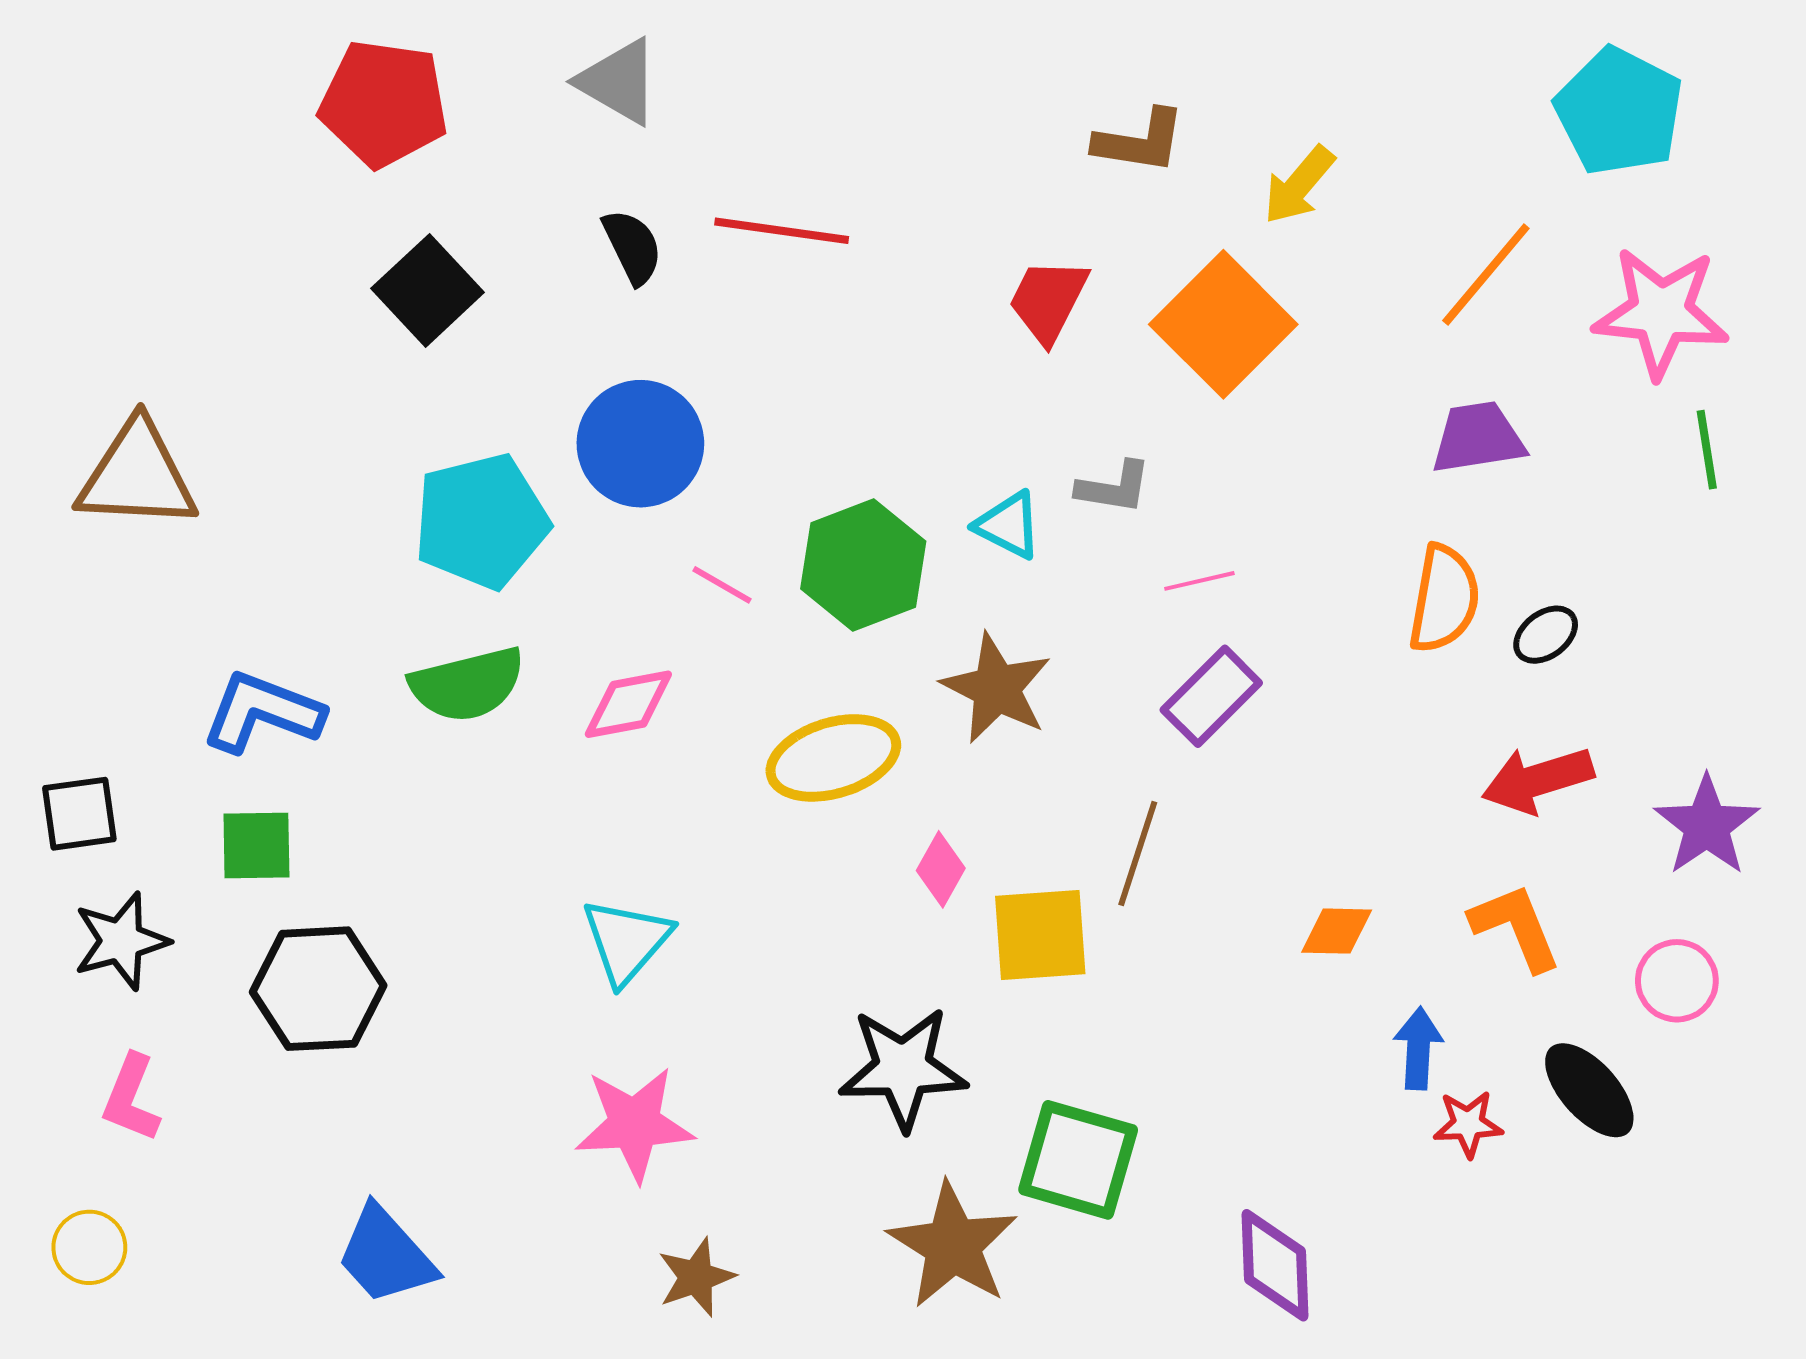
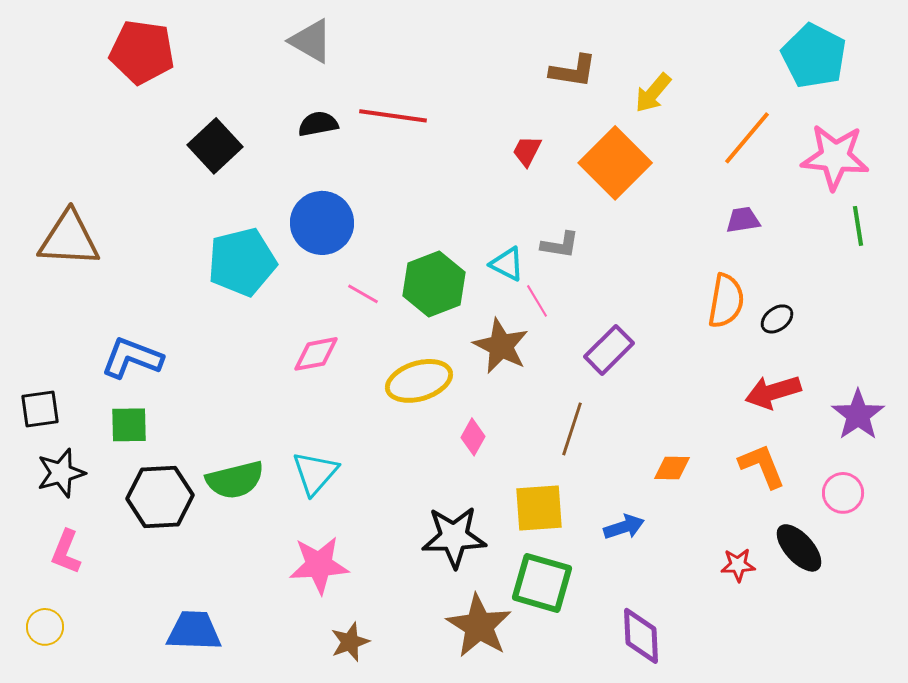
red pentagon: (384, 103) -> (142, 52), moved
black semicircle: (632, 247) -> (318, 124), turned -75
red trapezoid: (1048, 300) -> (527, 151), size x0.7
purple trapezoid: (1478, 438) -> (743, 220), size x0.7
pink line: (1199, 581) -> (537, 301), moved, turned 72
green semicircle: (467, 684) -> (235, 480), moved
yellow square: (1040, 935) -> (539, 508), moved
blue arrow: (1418, 1048) -> (624, 527), moved, turned 69
blue trapezoid: (386, 1255) -> (194, 631), turned 134

